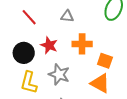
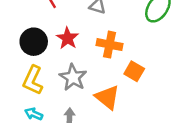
orange triangle: (100, 83) -> (107, 97), moved

